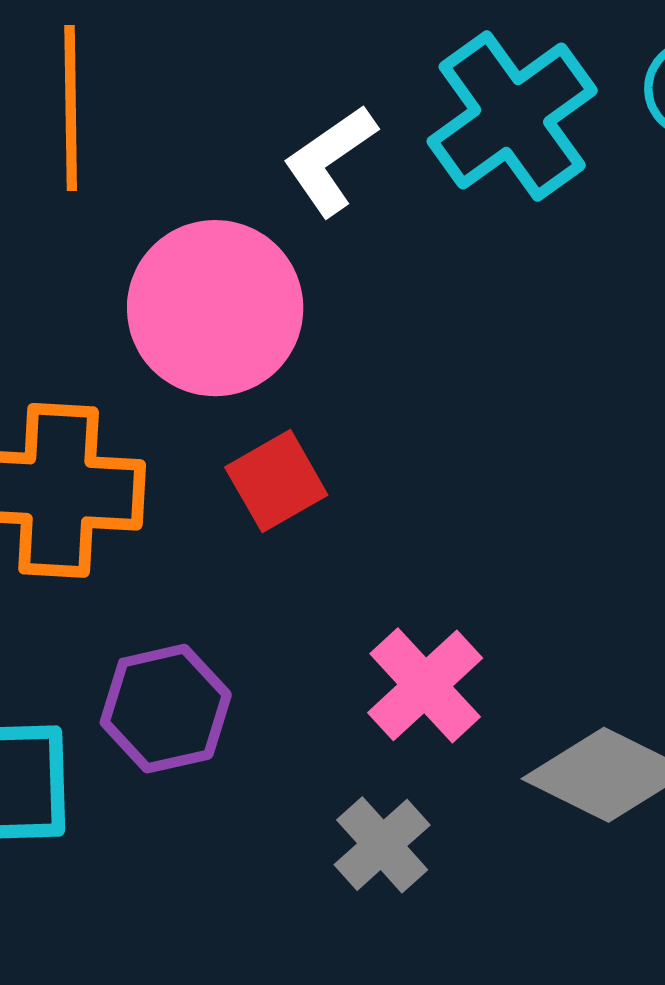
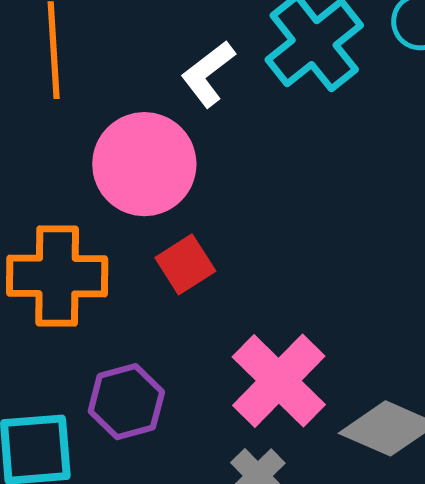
pink cross: (425, 685) -> (279, 381), size x1.4

